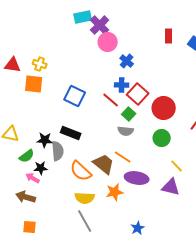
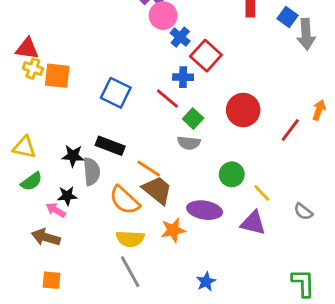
blue cross: (127, 61) -> (180, 37), moved
yellow cross: (40, 64) -> (33, 69), moved
red square: (138, 94) -> (206, 56), moved
green circle: (162, 138) -> (232, 174), moved
green semicircle: (27, 156) -> (31, 182), moved
orange line: (123, 157) -> (149, 169), moved

